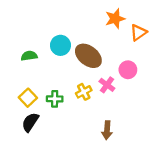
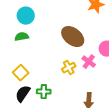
cyan circle: (60, 45) -> (26, 16), moved
green cross: (55, 99) -> (44, 92), moved

